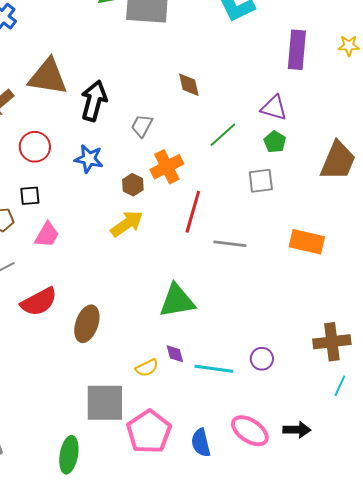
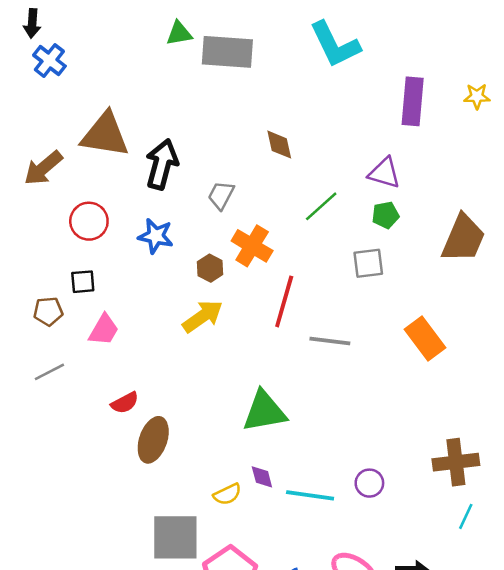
green pentagon: (275, 142) -> (385, 215), turned 30
orange cross: (167, 167) -> (252, 246), turned -32
orange rectangle: (307, 242) -> (425, 339), turned 40
red semicircle: (39, 302) -> (125, 403), moved, size x0.6

